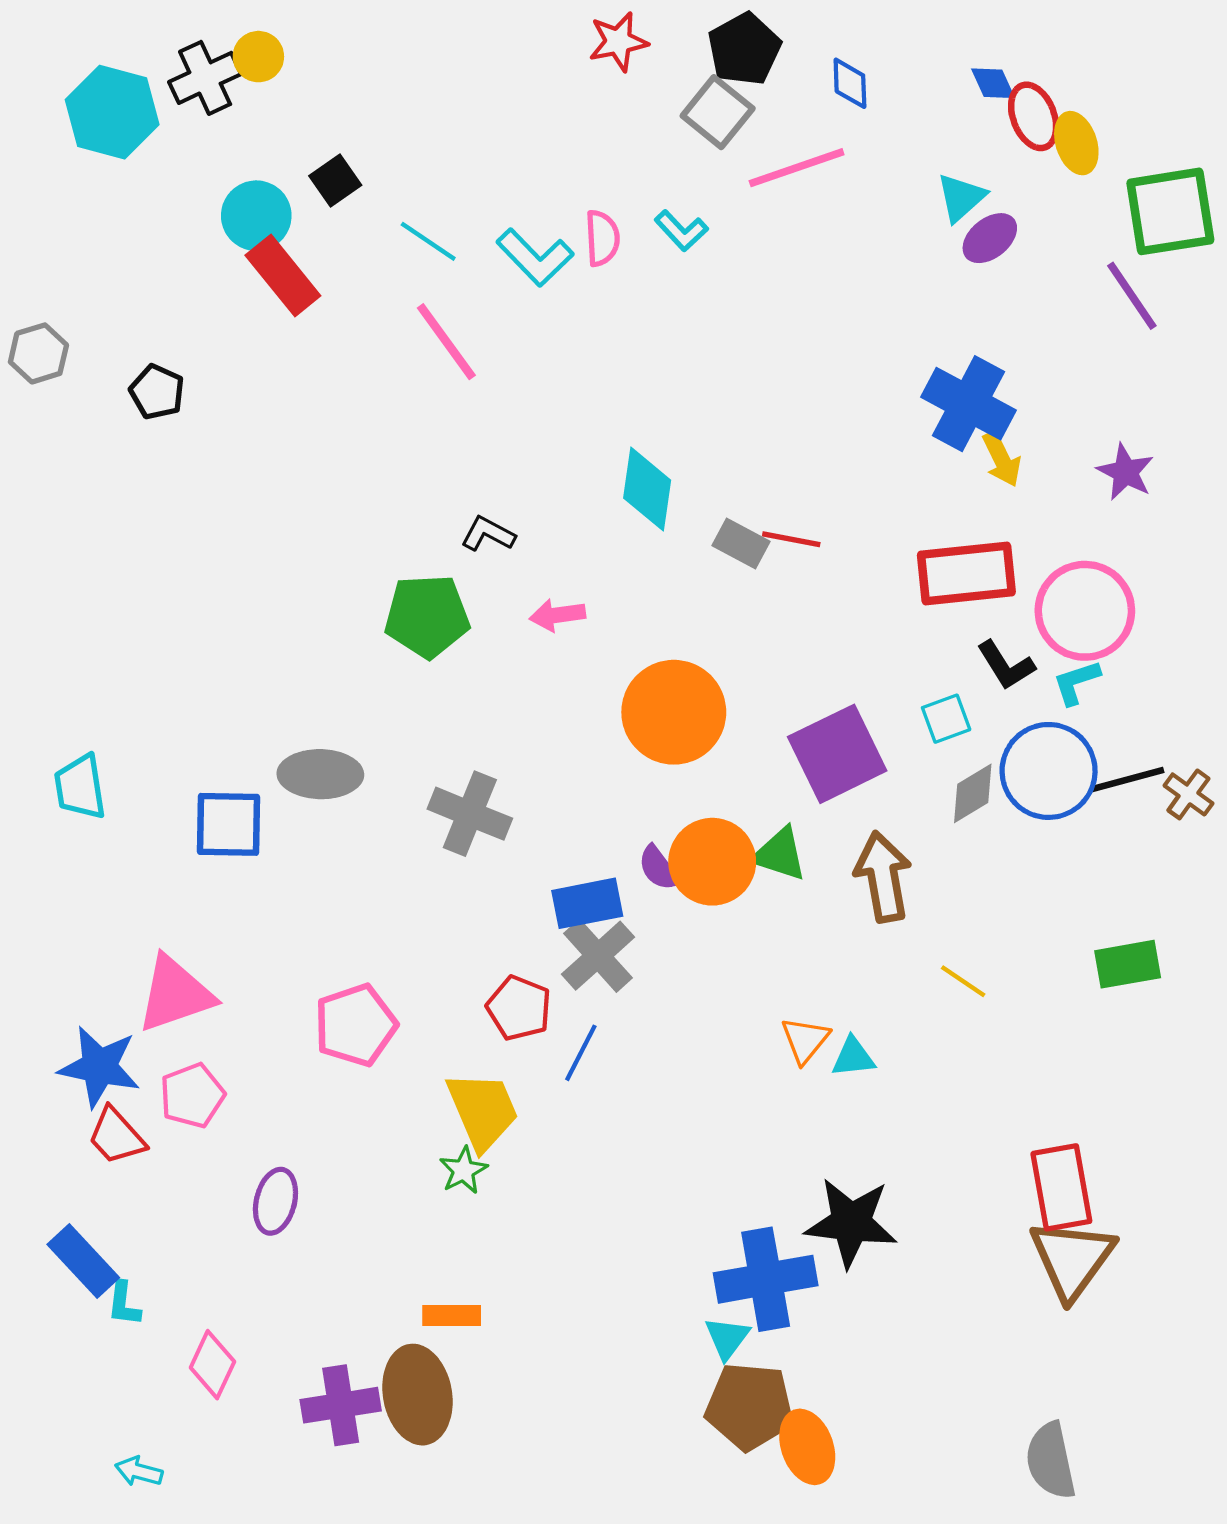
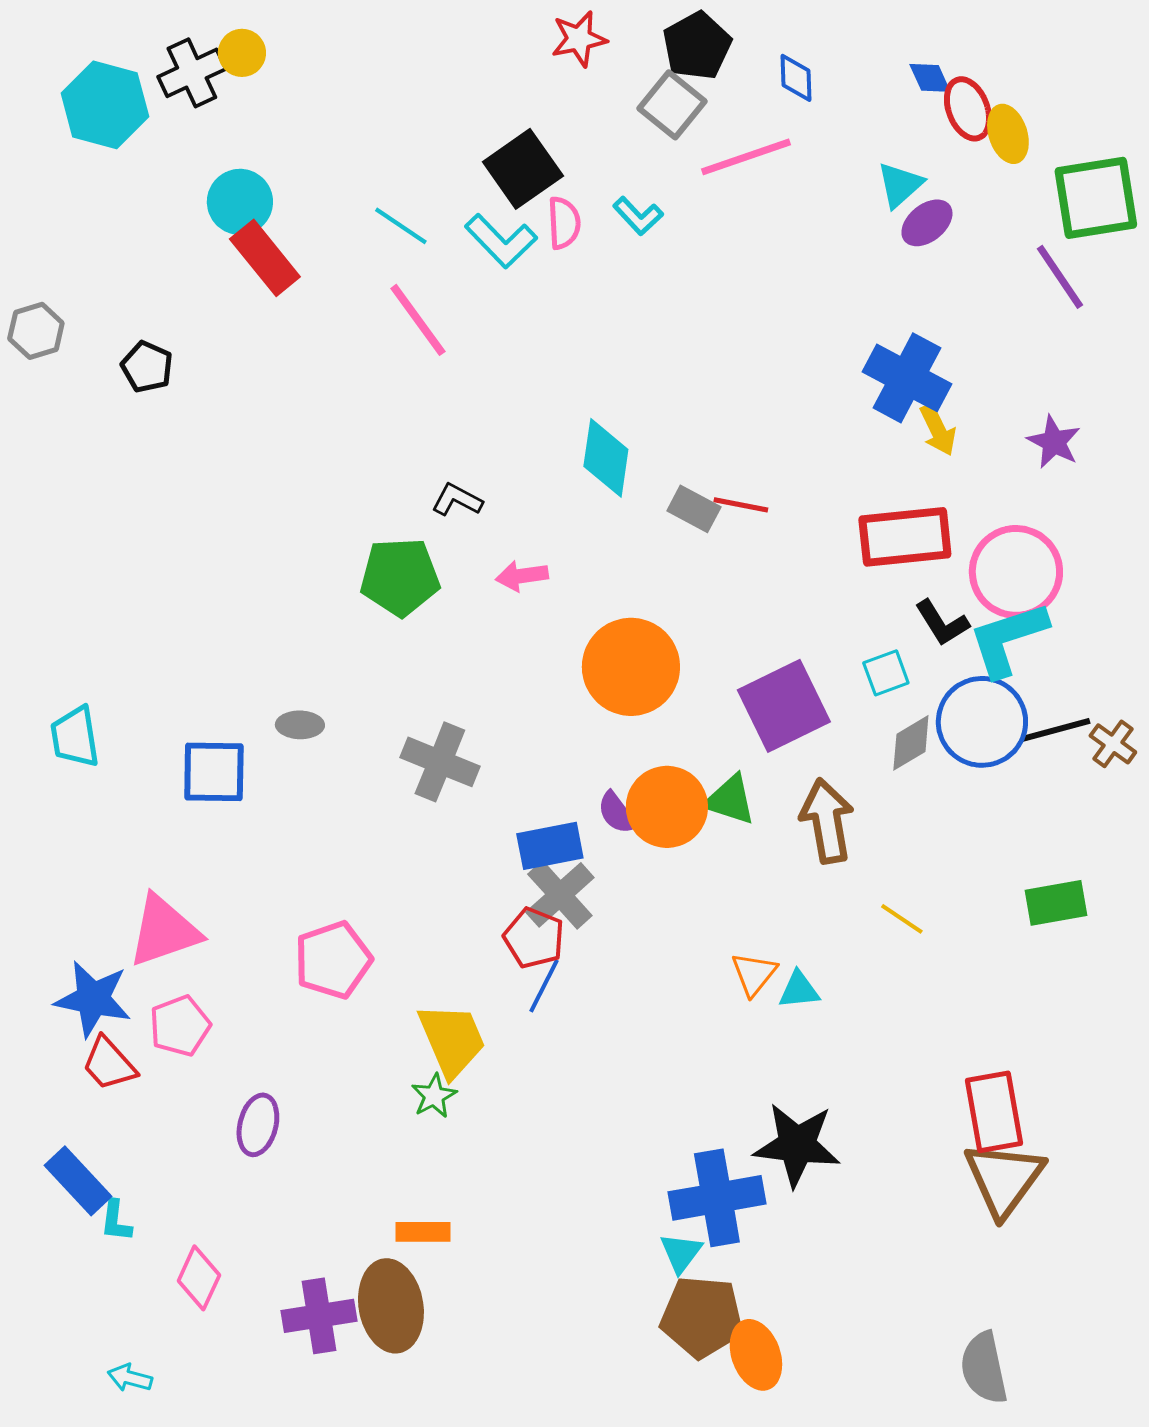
black square: (335, 180) -> (523, 169), moved, size x1.6
cyan L-shape: (1076, 682) -> (1008, 639), size x1.8
gray ellipse: (320, 774) -> (300, 725), size x0.6
red pentagon: (519, 1008) -> (534, 938), moved

